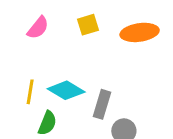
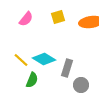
yellow line: (30, 92) -> (21, 60), turned -56

